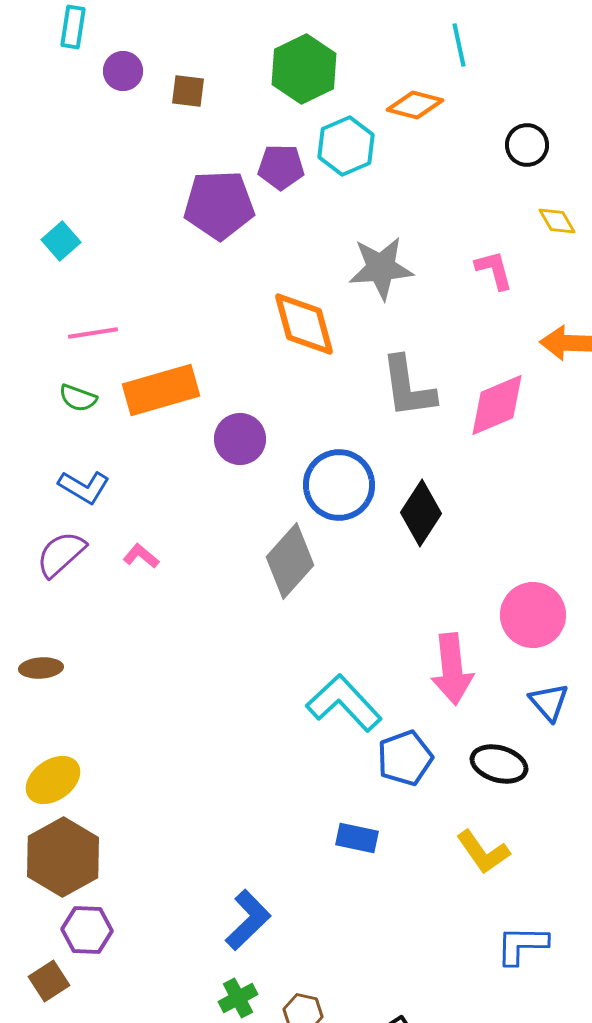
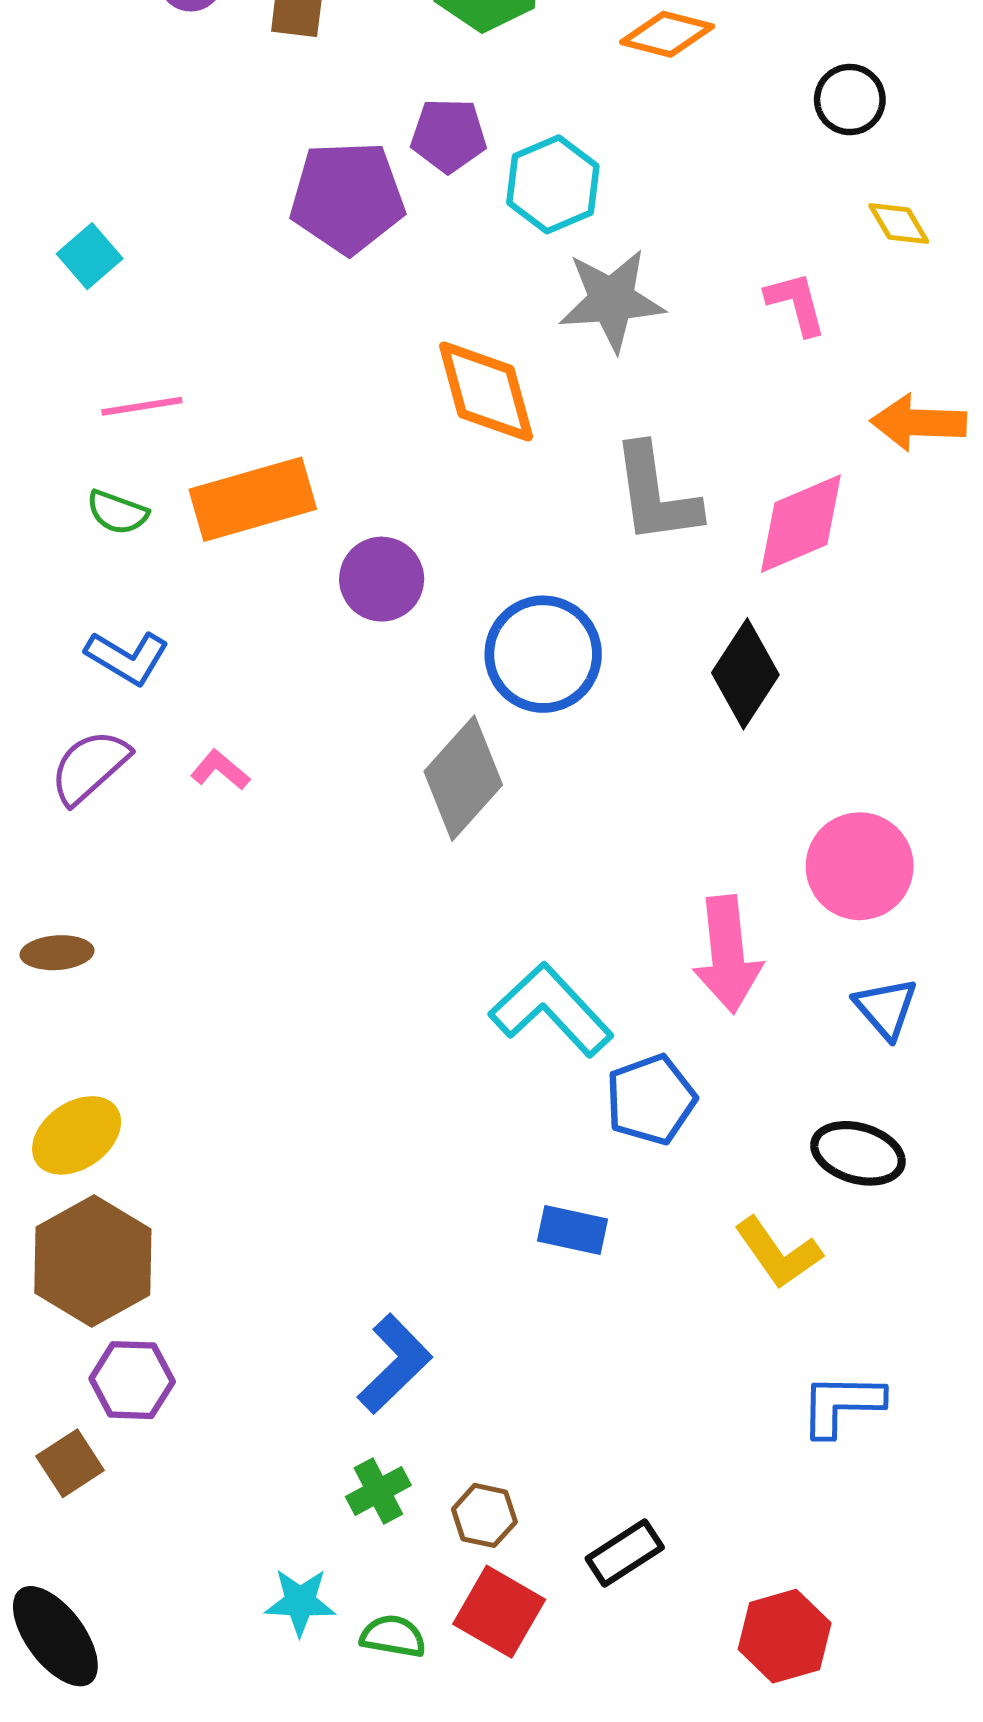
cyan hexagon: (346, 146) -> (553, 184), moved
black diamond: (421, 513) -> (745, 674), moved
black ellipse: (499, 764) -> (858, 1153), moved

